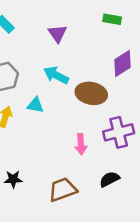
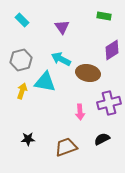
cyan triangle: (35, 105) -> (45, 82), size x1.6

